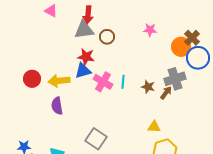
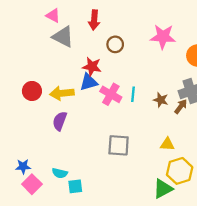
gray triangle: (84, 30) -> (63, 37), moved, turned 35
pink star: (150, 30) -> (163, 37), size x1.6
purple semicircle: (57, 106) -> (60, 121), turned 30
gray square: (96, 139) -> (119, 145), moved, turned -30

